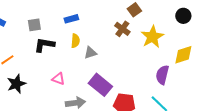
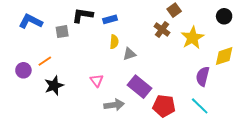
gray square: (34, 25) -> (62, 32), moved
black L-shape: (44, 45) -> (83, 15), moved
pink triangle: (58, 79) -> (97, 80), turned 32

